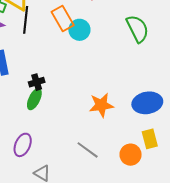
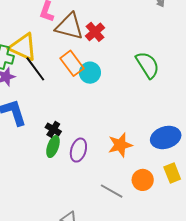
black line: (26, 20) -> (35, 69), turned -36
black cross: (37, 82) -> (53, 129), turned -35
purple ellipse: (23, 145) -> (78, 150), moved
orange circle: (131, 155) -> (143, 180), moved

